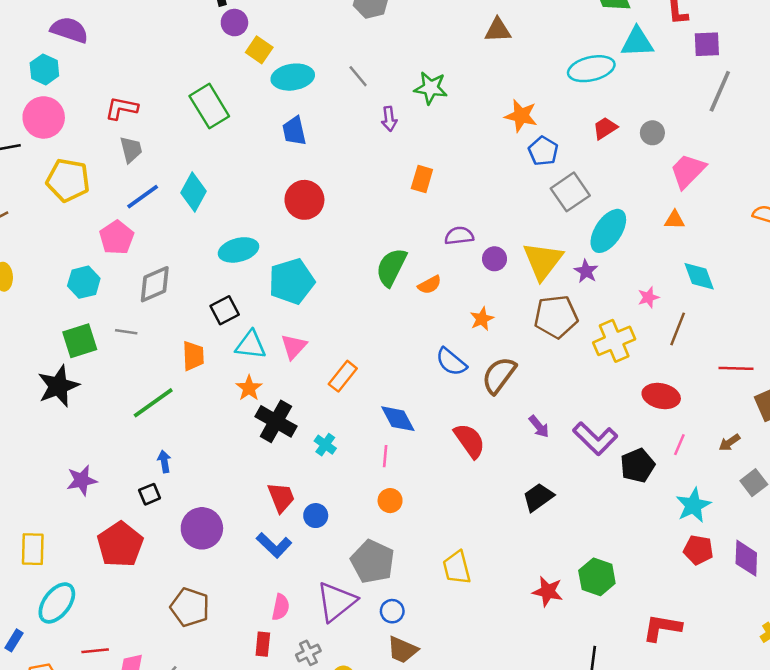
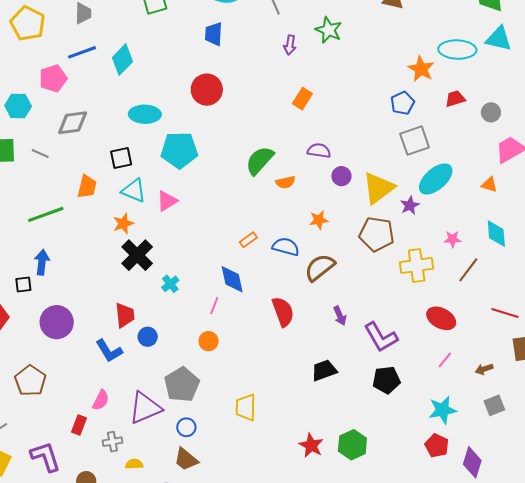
orange star: (521, 116) -> (421, 69), moved
blue semicircle: (451, 362) -> (286, 247), turned 140
orange rectangle: (343, 376) -> (248, 240), moved, size x0.7
blue arrow: (164, 462) -> (42, 262), size x1.4
black pentagon: (638, 465) -> (386, 380), moved

